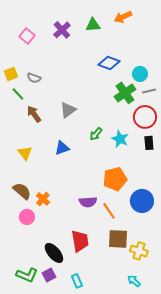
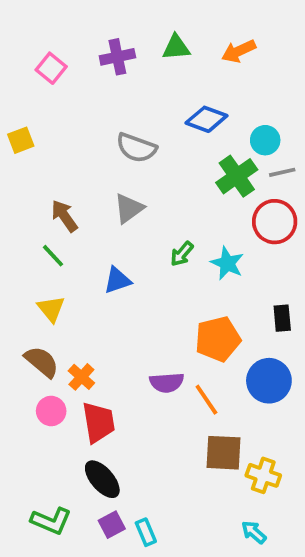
orange arrow: (123, 17) -> (239, 51), moved
purple cross: (62, 30) -> (117, 57), turned 30
gray semicircle: (34, 78) -> (136, 148), moved, size x1.5
green line: (18, 94) -> (53, 256), moved
black rectangle: (149, 143) -> (282, 318), moved
yellow triangle: (25, 153) -> (51, 309), moved
red trapezoid: (80, 241) -> (98, 422), moved
purple square: (49, 275) -> (112, 525), moved

